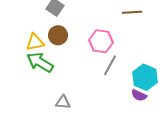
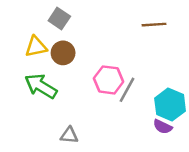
pink hexagon: (101, 41) -> (109, 80), moved
yellow triangle: (35, 42) -> (36, 47), moved

